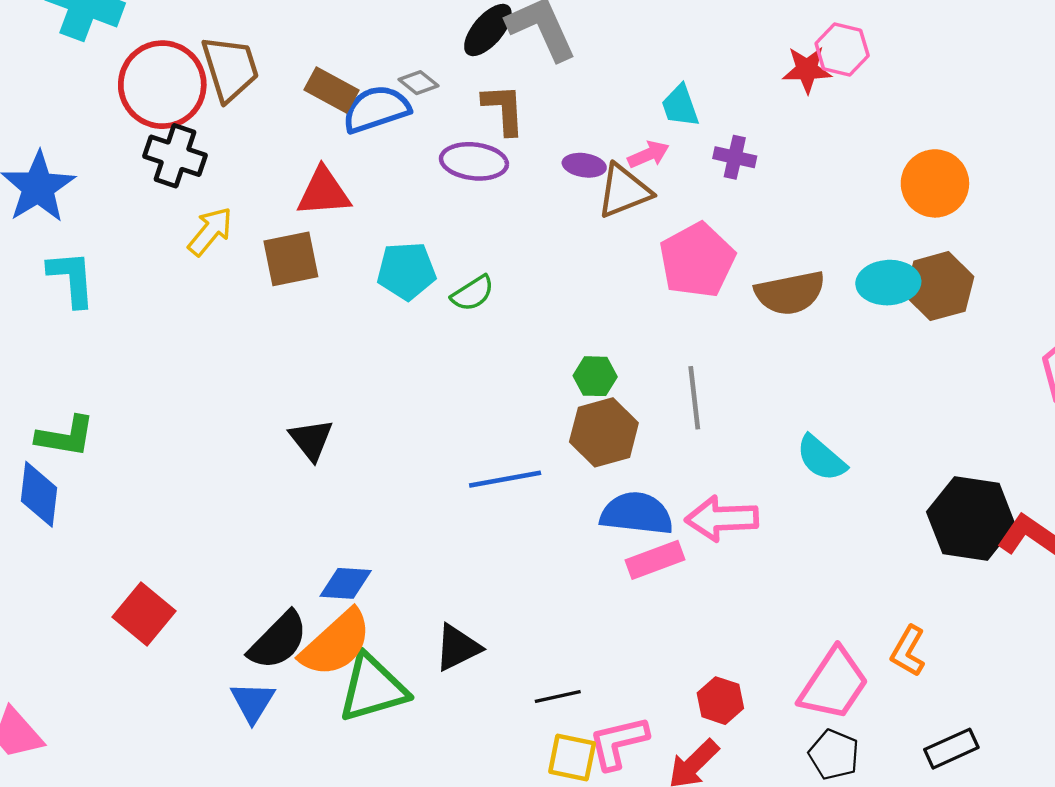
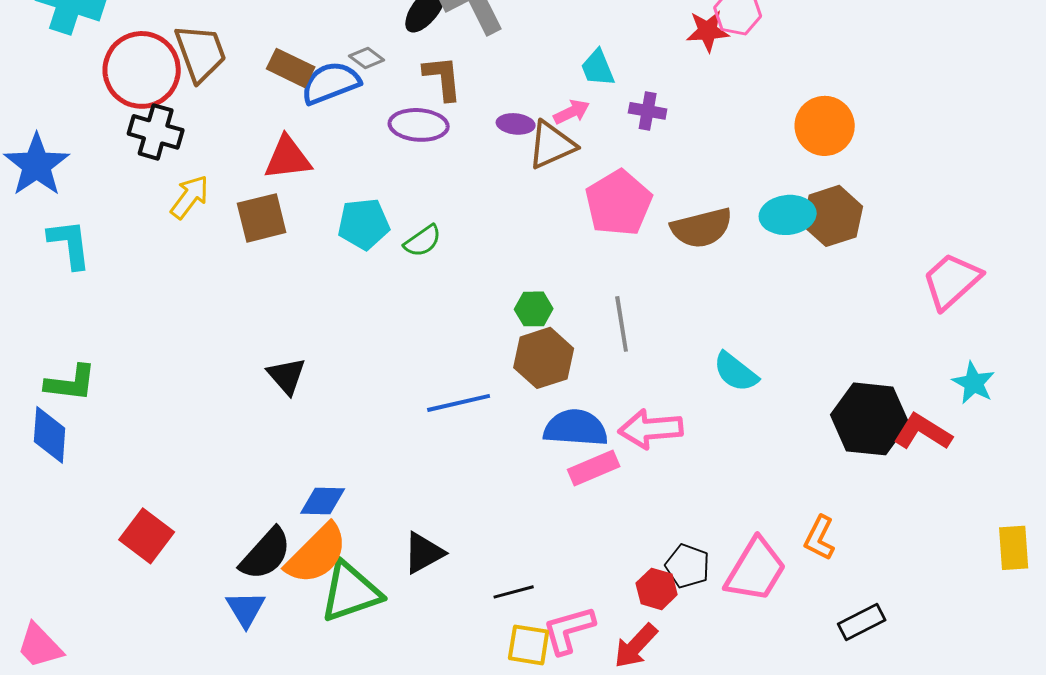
black pentagon: (834, 755) -> (688, 566), moved

